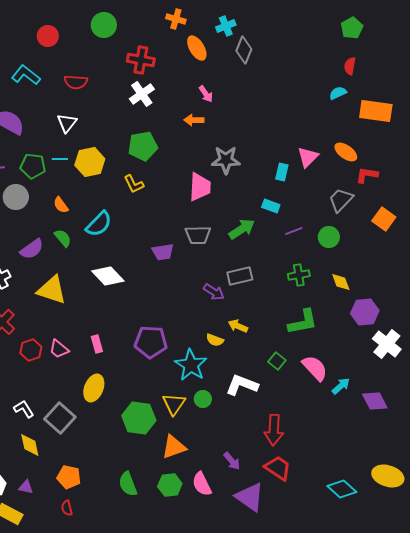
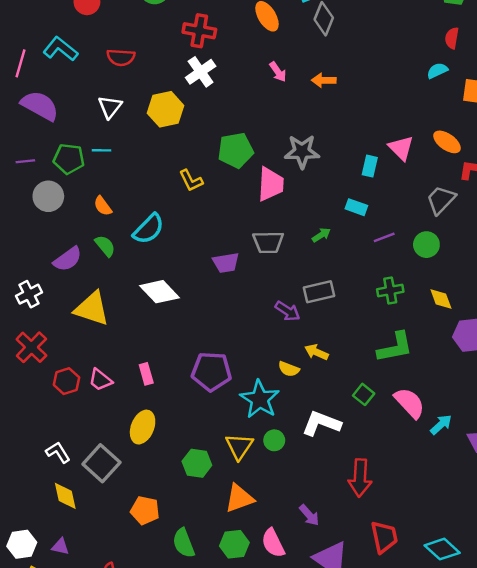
orange arrow: (194, 120) -> (324, 80), moved
green pentagon: (143, 146) -> (236, 150), moved
pink triangle: (308, 157) -> (401, 148), turned -30
yellow hexagon: (90, 162) -> (166, 109), moved
green arrow: (242, 229) -> (321, 235), size x0.6
green hexagon: (139, 418) -> (197, 463), size x0.7
red trapezoid: (278, 468) -> (384, 537), moved, turned 44
orange pentagon: (69, 477) -> (145, 510), moved

